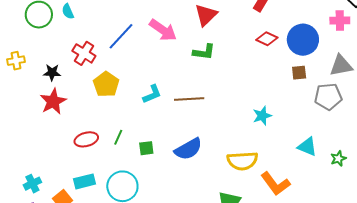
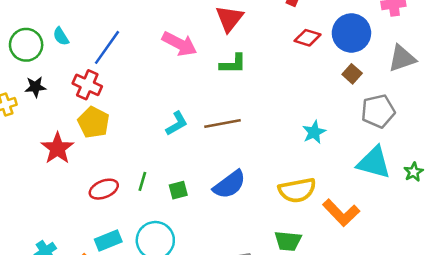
blue line: (121, 36) -> (107, 47), moved
black star: (52, 73) -> (35, 87), moved
brown square: (299, 73) -> (352, 74), turned -35
yellow pentagon: (106, 84) -> (94, 122), moved
gray pentagon: (328, 97) -> (378, 111), moved
cyan triangle: (307, 147) -> (374, 162), size x1.4

